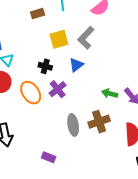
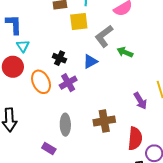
yellow square: (59, 39) -> (79, 21), moved
green arrow: (110, 93) -> (125, 52), moved
gray ellipse: (73, 125) -> (65, 125), moved

